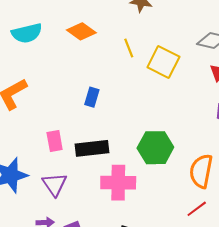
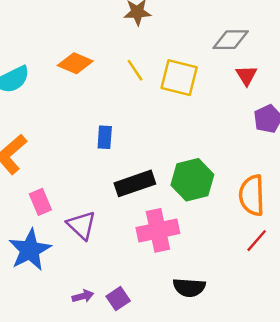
pink rectangle: (55, 141) -> (40, 202), moved
black rectangle: (92, 148) -> (135, 183), moved
purple triangle: (55, 184) -> (81, 225), moved

